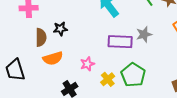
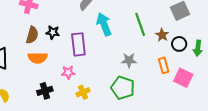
purple rectangle: (120, 42) -> (78, 44), moved, turned 65
green pentagon: (133, 75) -> (123, 88), moved, turned -30

